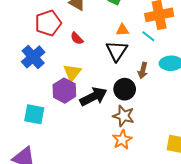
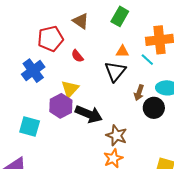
black circle: (125, 89) -> (154, 108), moved
black arrow: (93, 97) -> (89, 114), turned 44

